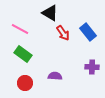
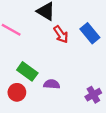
green rectangle: (23, 54) -> (27, 71), moved
purple cross: (92, 67) -> (93, 95), moved, turned -32

